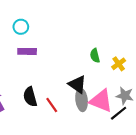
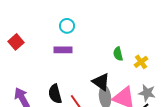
cyan circle: (21, 27) -> (67, 26), moved
purple rectangle: (27, 51) -> (63, 50), moved

